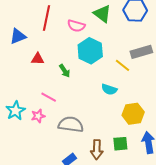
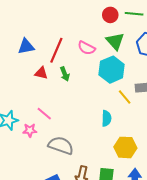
red line: (47, 18) -> (56, 50), moved
cyan hexagon: (90, 51) -> (112, 70), moved
green arrow: (65, 71) -> (65, 74), moved
cyan semicircle: (109, 89) -> (106, 118), turned -119

